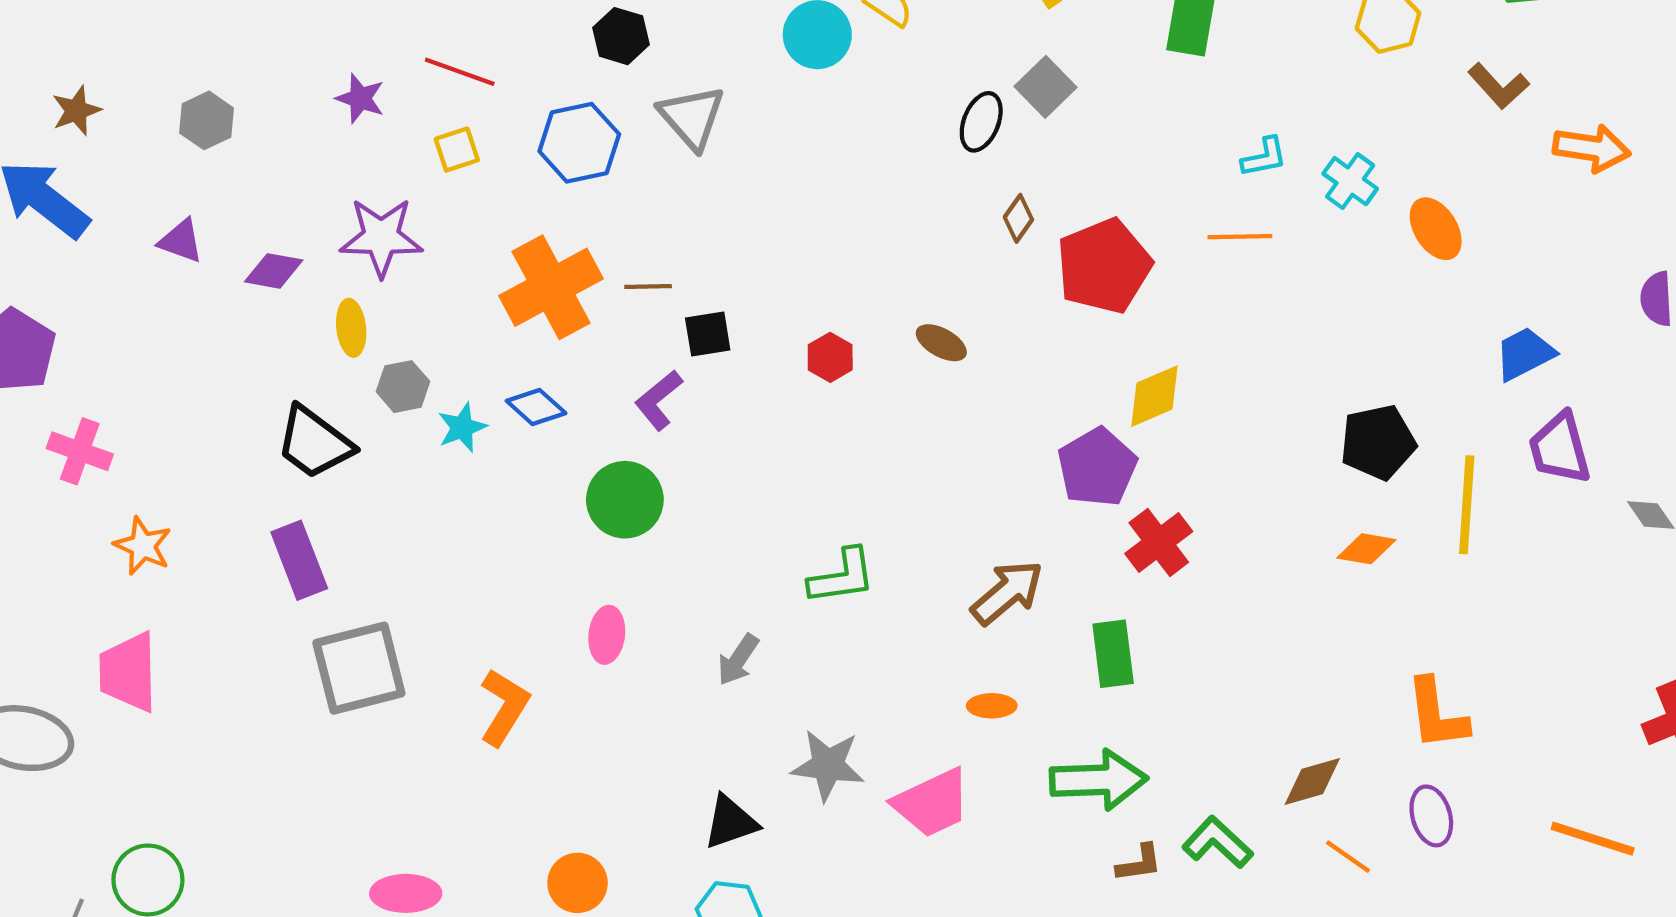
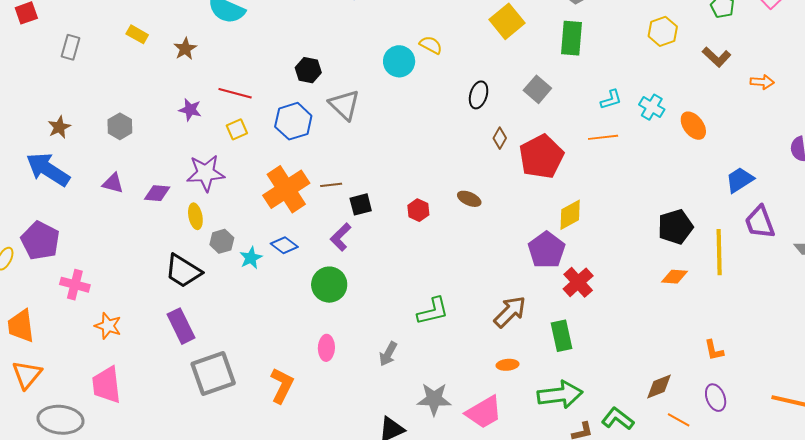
gray square: (1046, 87) -> (537, 89), moved
orange arrow: (1592, 148) -> (762, 82), size x0.7
orange L-shape: (1437, 714) -> (714, 350), size x0.6

